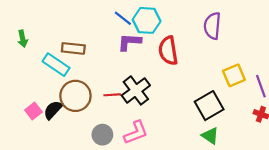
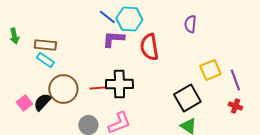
purple semicircle: (212, 26) -> (190, 24), size x0.7
brown rectangle: (73, 48) -> (45, 45), moved
cyan rectangle: (56, 65) -> (45, 60), size x0.7
black cross: (136, 90) -> (119, 84), turned 36

